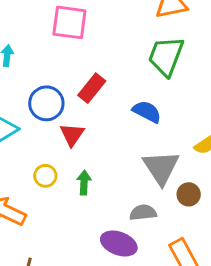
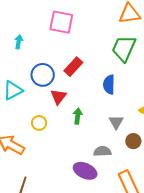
blue semicircle: (147, 112) -> (109, 85), turned -120
gray triangle: (161, 168) -> (116, 122), size x0.6
green arrow: (84, 183) -> (78, 116), moved

